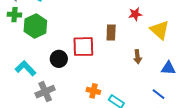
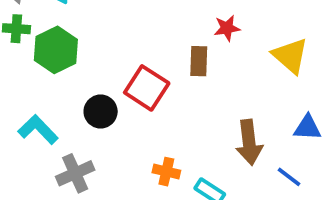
red star: (135, 14) -> (227, 28), moved
red square: (83, 47) -> (147, 88), turned 35
brown arrow: (138, 57) -> (249, 142), moved, size x1.6

